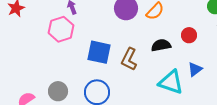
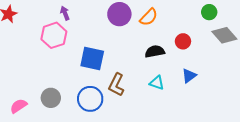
brown L-shape: (129, 59) -> (116, 85), moved
cyan triangle: (171, 82) -> (157, 83), moved, size x0.6

